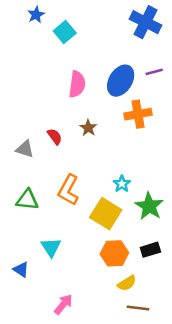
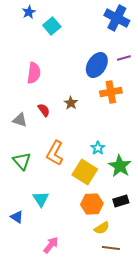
pink semicircle: (77, 84) -> (34, 73), moved
green triangle: (27, 200) -> (22, 161), turned 42

